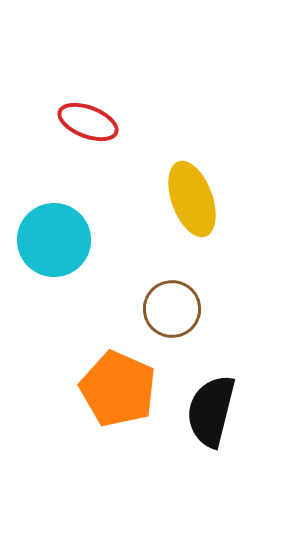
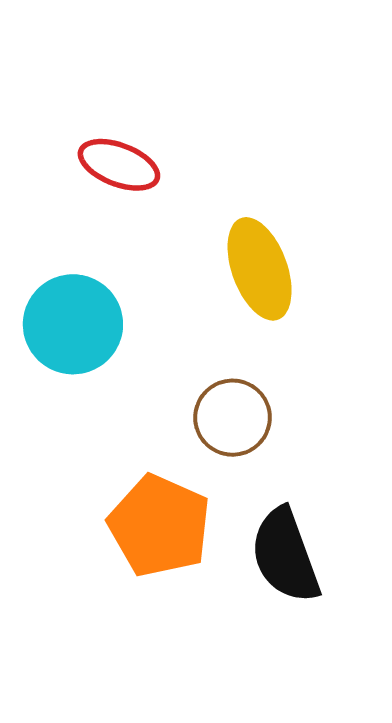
black semicircle: (211, 411) -> (285, 556), turned -34

